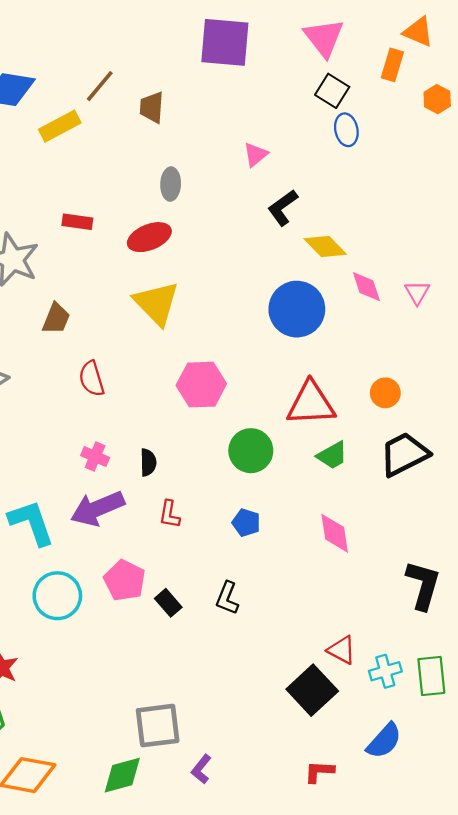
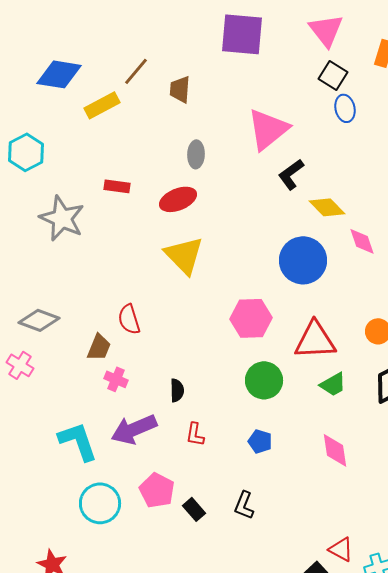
pink triangle: (256, 155) -> (268, 129), size x2.0
brown trapezoid: (56, 319) -> (99, 347), moved
pink hexagon: (201, 385) -> (251, 318), moved
pink cross: (95, 457) -> (116, 379), moved

